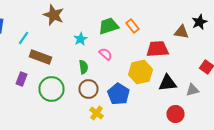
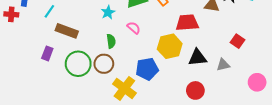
brown circle: (88, 89) -> (104, 64), moved
blue pentagon: (118, 94) -> (147, 69), turned 30
yellow cross: (96, 113) -> (124, 88), size x1.6
red circle: (176, 114) -> (195, 90), moved

